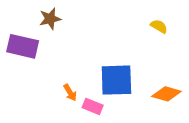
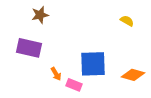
purple rectangle: (23, 46) -> (29, 48), moved

